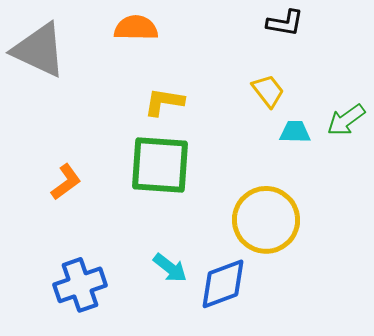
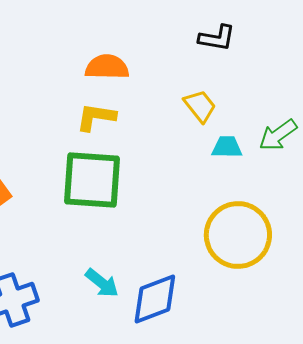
orange semicircle: (136, 28) -> (107, 67), moved
yellow circle: (266, 220) -> (238, 235), moved

